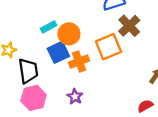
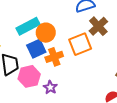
cyan rectangle: (49, 27) -> (28, 26), size x1.6
pink hexagon: (34, 98) -> (29, 76), moved

